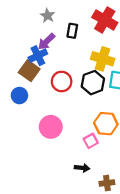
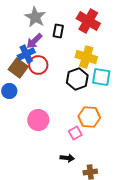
gray star: (48, 16) -> (35, 17), size x1.5
red circle: (62, 81) -> (38, 65), moved

